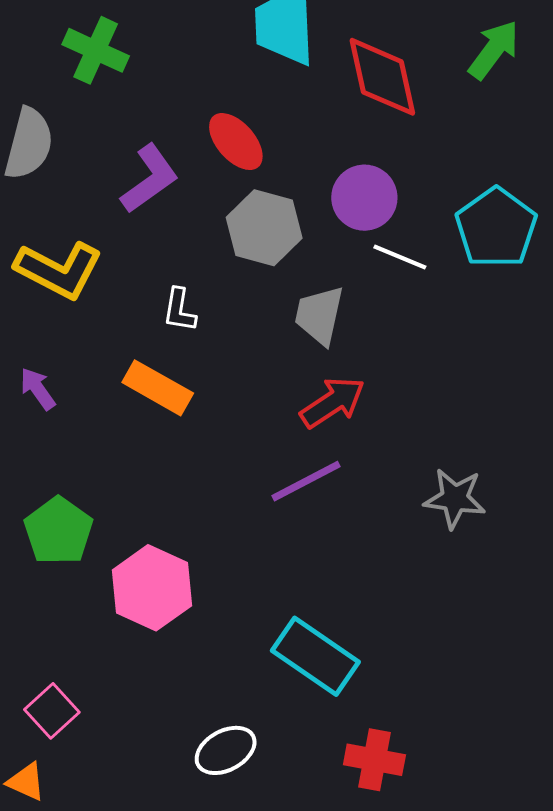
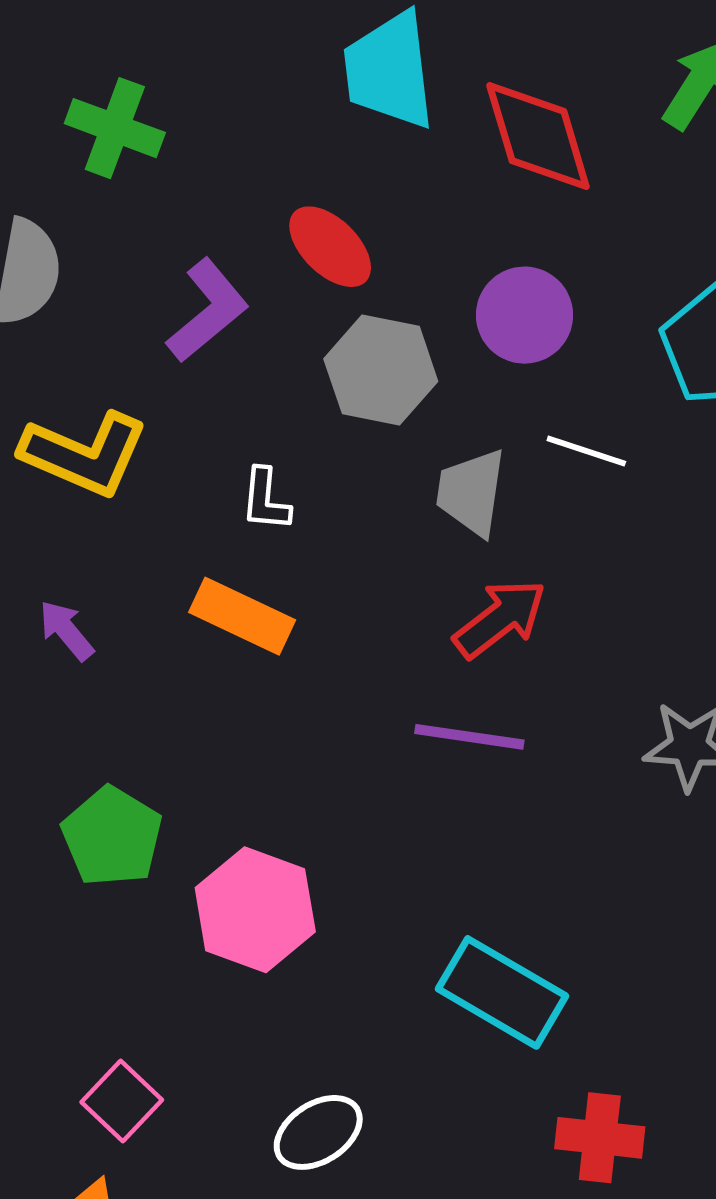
white line: (400, 257) -> (586, 451), moved
purple line: (306, 481) -> (469, 737), turned 40
white ellipse: (226, 750) -> (318, 1132), moved

